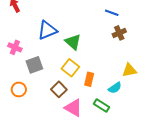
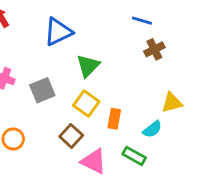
blue triangle: (47, 30) -> (58, 32), moved
green triangle: (73, 42) -> (88, 66), turned 36
gray square: (34, 65) -> (42, 90), moved

